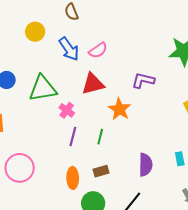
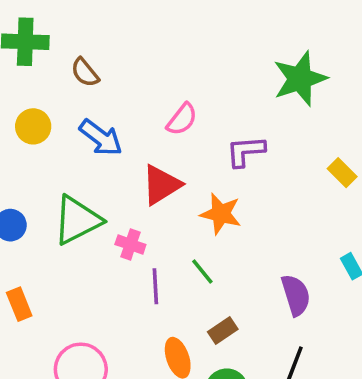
pink semicircle: (98, 50) -> (182, 119), moved
green line: (100, 137) -> (202, 272), turned -35

